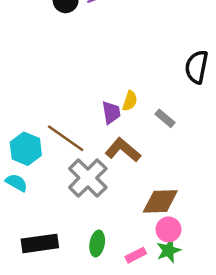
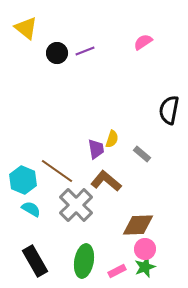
cyan semicircle: (16, 183) -> (31, 209), moved
black rectangle: (40, 243) -> (35, 261), turned 68
green ellipse: (97, 243) -> (84, 261), size x1.5

